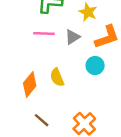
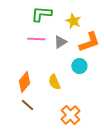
yellow semicircle: (57, 77) -> (54, 82), moved
brown line: (42, 120) -> (27, 105), moved

